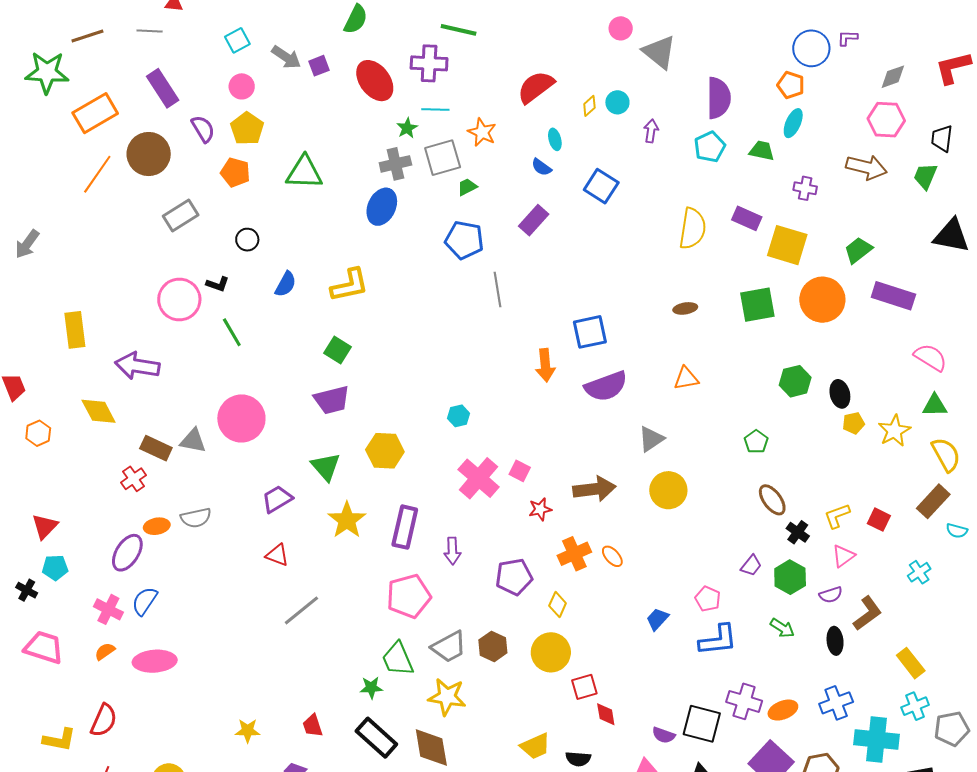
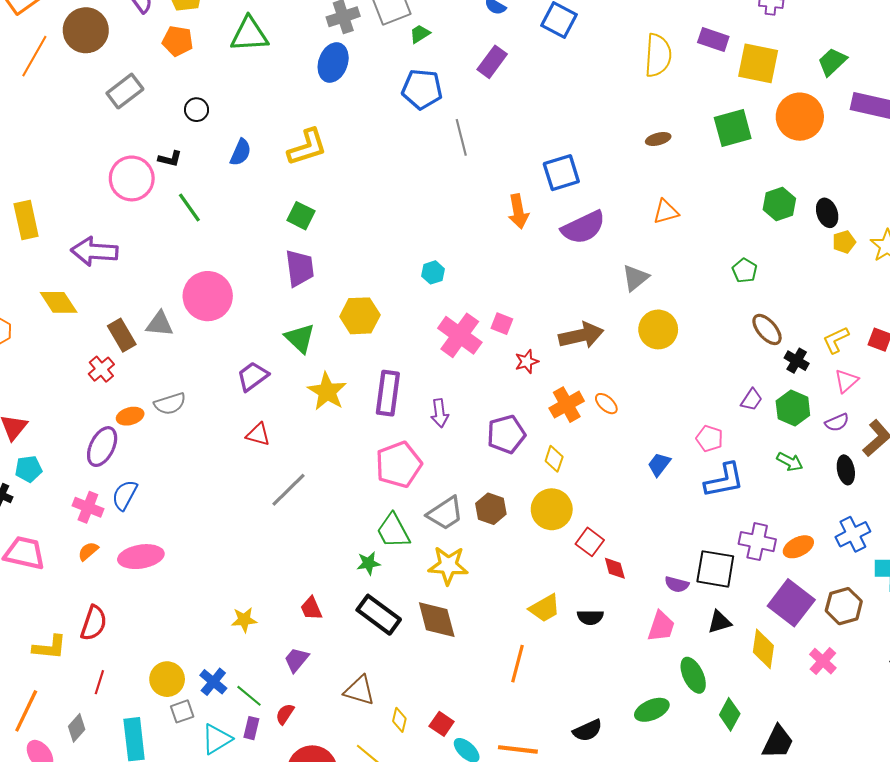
purple trapezoid: (332, 400) -> (300, 268), turned -78
brown rectangle: (156, 448) -> (122, 335), turned 40
red square: (584, 687) -> (590, 542), turned -32

